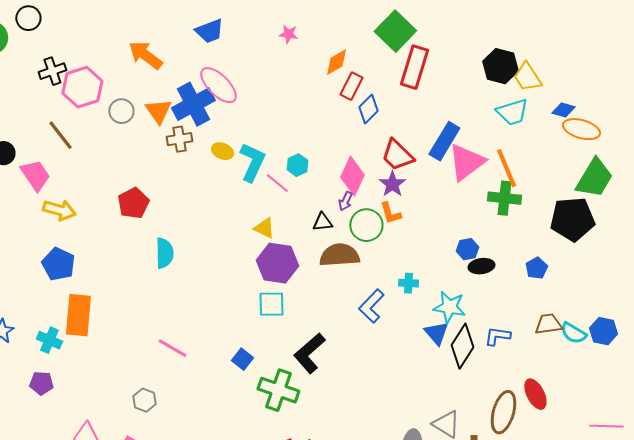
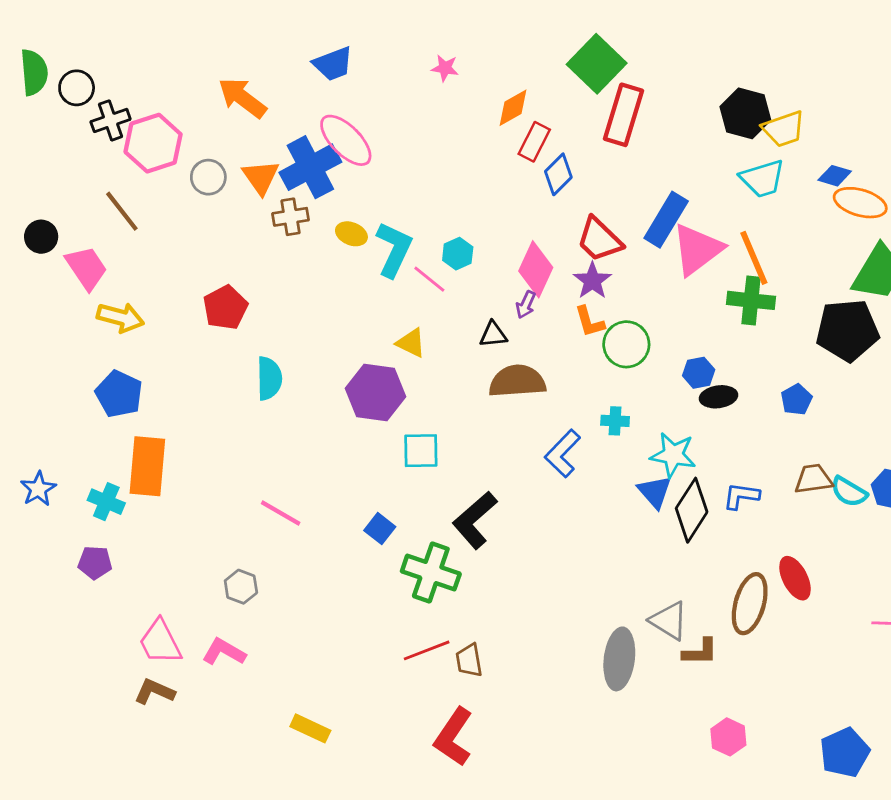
black circle: (28, 18) -> (77, 88), moved
yellow trapezoid: (527, 77) -> (784, 129), turned -76
green circle: (366, 225) -> (626, 344), moved
purple hexagon: (277, 263) -> (376, 393), moved

